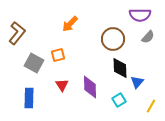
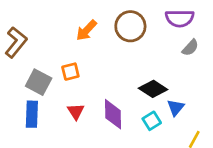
brown circle: (113, 39) -> (130, 26), moved
black diamond: (120, 68) -> (153, 89), turned -55
blue rectangle: (29, 98) -> (32, 114), moved
cyan square: (119, 100) -> (152, 121), moved

